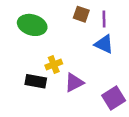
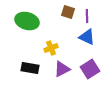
yellow cross: (54, 64) -> (51, 48), moved
purple square: (114, 98) -> (90, 69), moved

